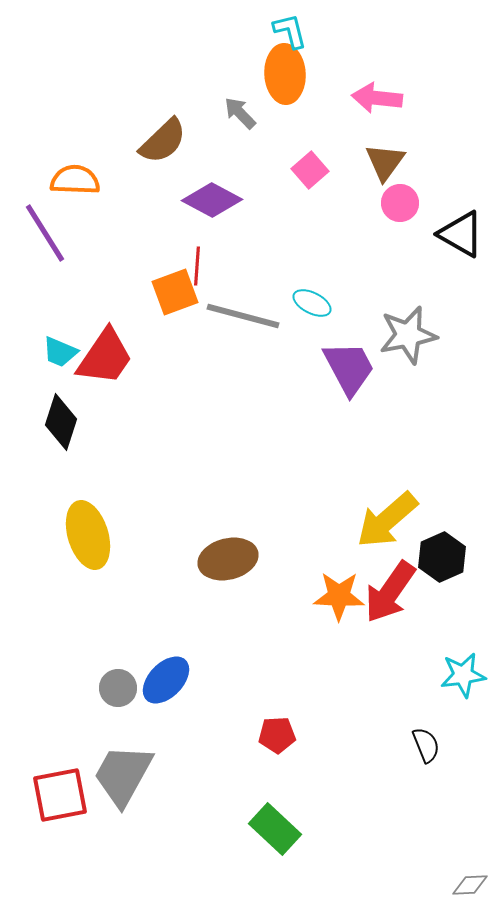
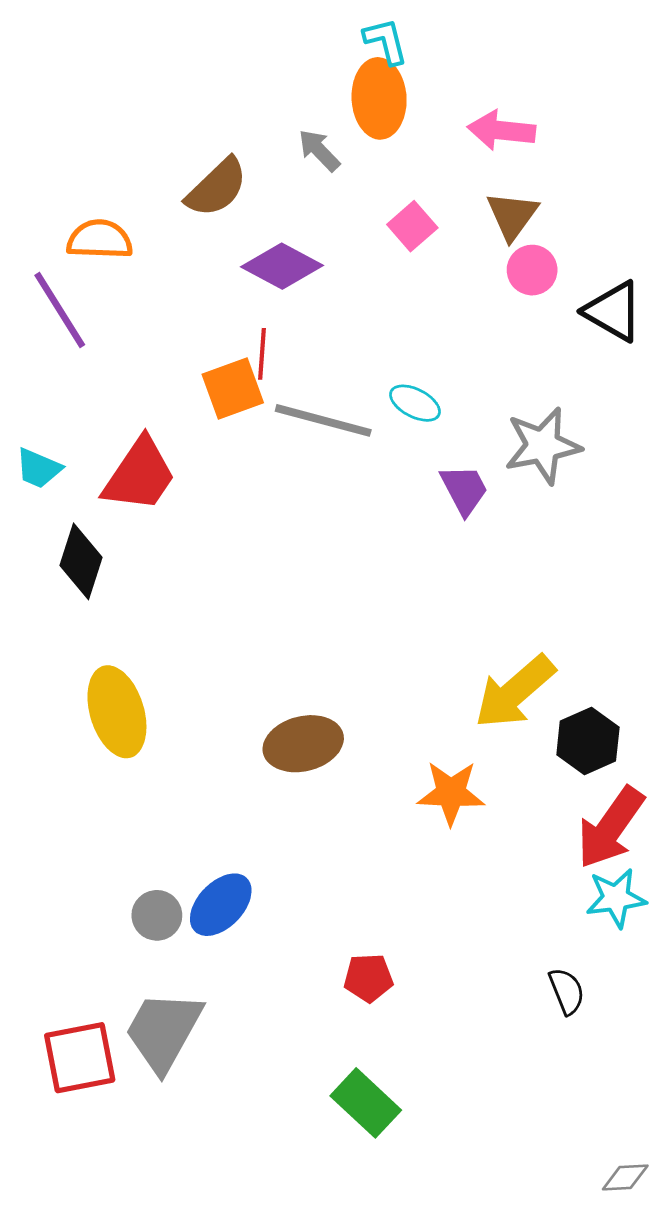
cyan trapezoid: (60, 352) -> (38, 468), moved
purple trapezoid: (349, 368) -> (464, 490), size x0.7
red arrow: (390, 592) -> (611, 828), moved

